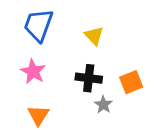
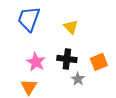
pink star: (33, 72) -> (36, 62), moved

